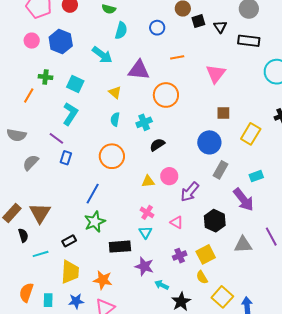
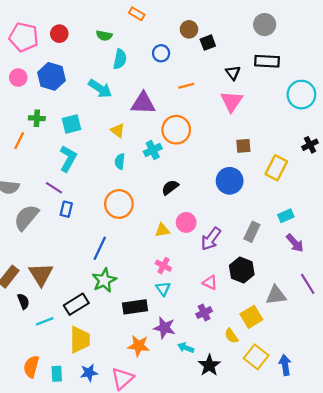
black triangle: (220, 27) -> (233, 73), moved
cyan square: (75, 84) -> (71, 124), turned -36
cyan cross: (144, 122) -> (153, 150), moved
gray semicircle: (31, 163) -> (26, 217), size x1.4
gray rectangle: (220, 170) -> (252, 232), moved
purple arrow: (244, 200) -> (295, 243), moved, size x0.7
pink triangle: (177, 222) -> (210, 283), moved
black rectangle: (69, 241) -> (76, 304), size x1.5
yellow square: (206, 254) -> (251, 317), moved
orange star: (103, 280) -> (139, 346), moved

